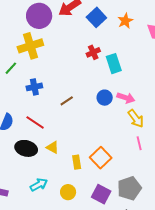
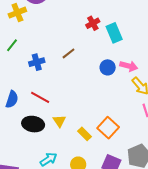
yellow cross: (30, 46) -> (17, 13), moved, size x0.7
brown line: (67, 101) -> (68, 53), moved
yellow triangle: (53, 147) -> (59, 121), turned 32
yellow rectangle: (77, 162) -> (85, 134), turned -32

